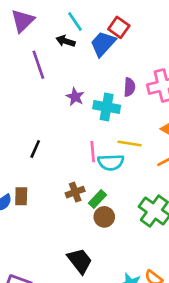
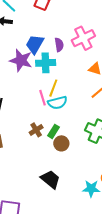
blue trapezoid: (103, 44) -> (35, 44), moved
purple star: (75, 97) -> (21, 60), size x1.6
yellow line: (130, 144) -> (53, 88), moved, turned -66

